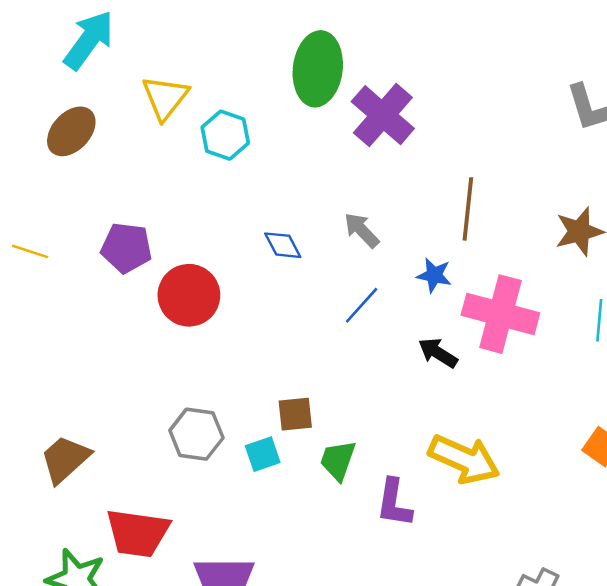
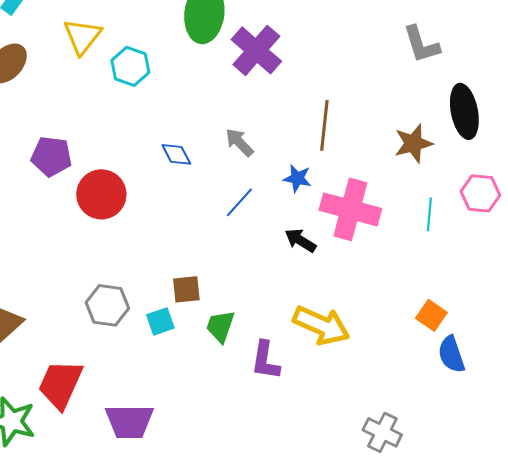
red trapezoid: (138, 533) -> (60, 384), turned 106

